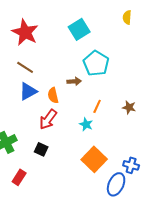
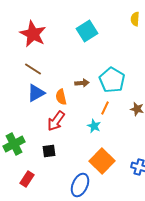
cyan pentagon: (96, 63) -> (112, 80), moved
black square: (41, 149) -> (49, 151), turned -32
blue ellipse: (116, 184) -> (80, 185), moved

